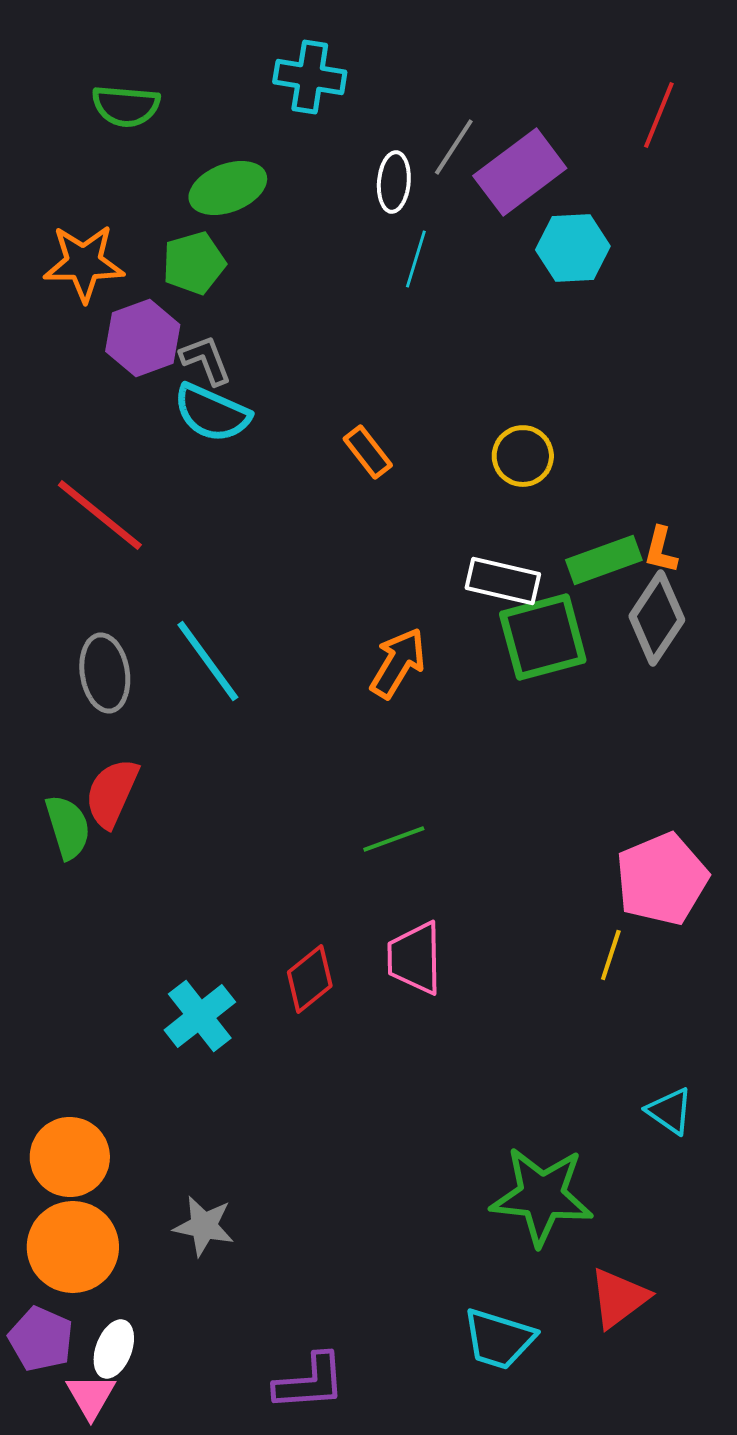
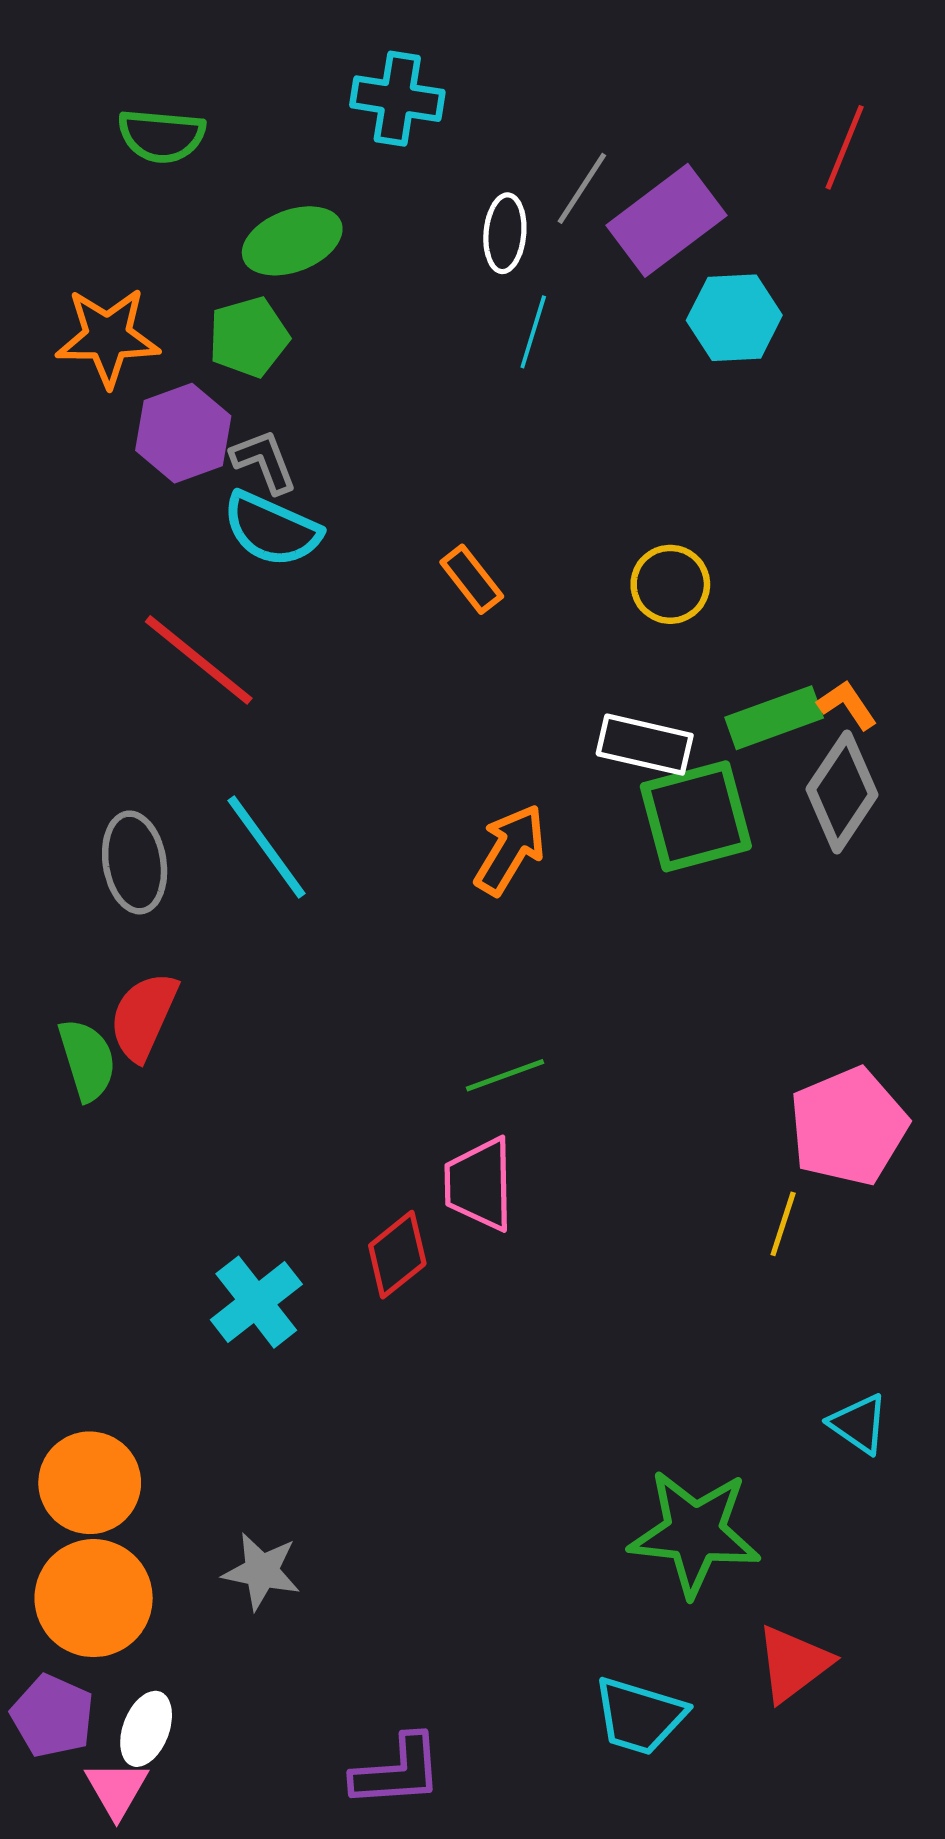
red line: (100, 515) -> (199, 660), moved
orange L-shape: (661, 550) -> (847, 705), turned 132
pink trapezoid: (415, 958) -> (479, 1184), moved

